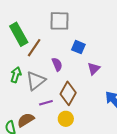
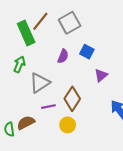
gray square: (60, 21) -> (70, 23), turned -35
brown line: (34, 48) -> (40, 21), moved
purple semicircle: (57, 64) -> (63, 56), moved, turned 40
green arrow: (16, 75) -> (19, 64), moved

